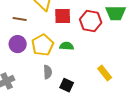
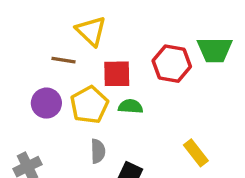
red square: (63, 16) -> (117, 74), moved
brown line: (20, 19) -> (64, 60), moved

